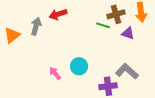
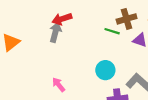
gray arrow: (36, 26) -> (55, 32), moved
cyan circle: (79, 66) -> (105, 70), moved

